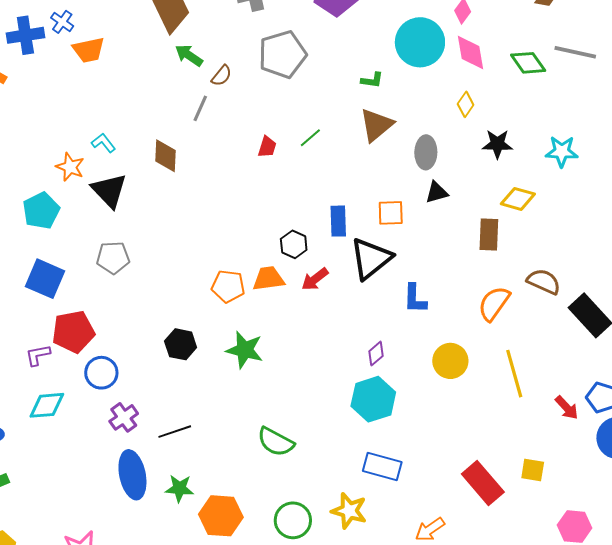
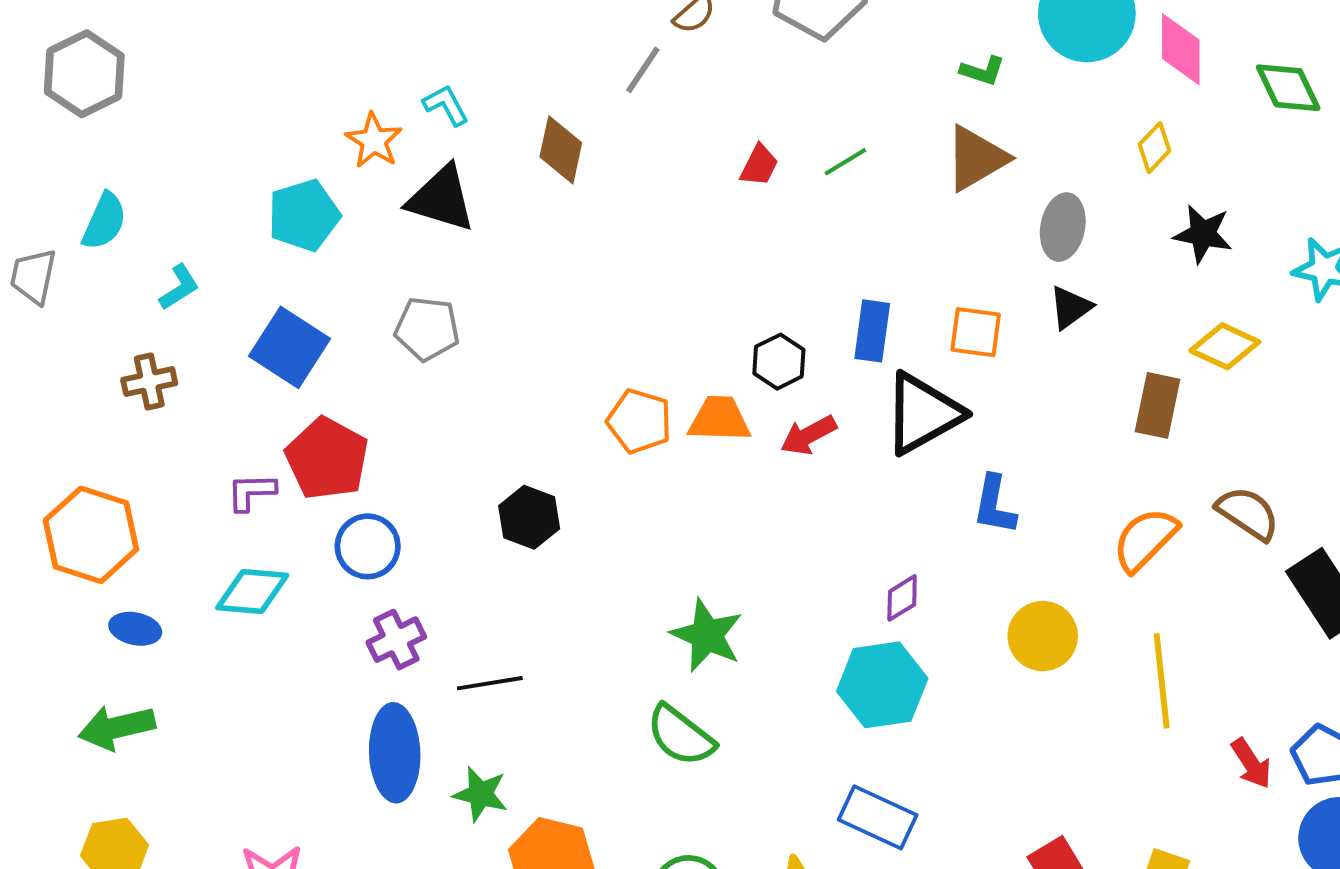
black triangle: (109, 191) -> (441, 199), turned -39
black triangle: (437, 192) -> (1071, 307), turned -30
red pentagon: (73, 332) -> (327, 459), turned 30
green star: (245, 350) -> (707, 635), moved

